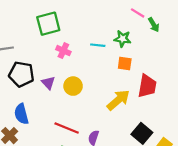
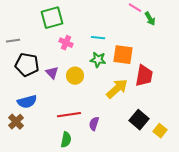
green star: (123, 39) -> (98, 60), moved
orange square: (125, 63) -> (123, 55), size x1.5
blue semicircle: (21, 114) -> (27, 102), turned -90
red line: (67, 128) -> (69, 115), turned -30

